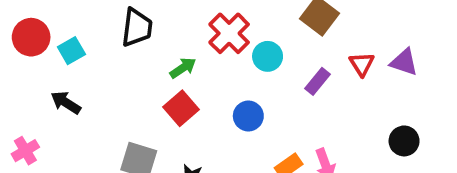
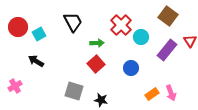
black trapezoid: (137, 28) -> (73, 22), turned -35
green arrow: (183, 68) -> (97, 43), turned 32
purple rectangle: (318, 81) -> (167, 50), size x1.5

